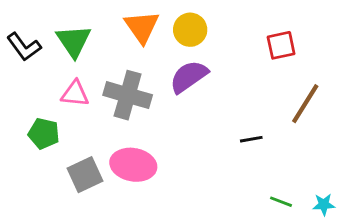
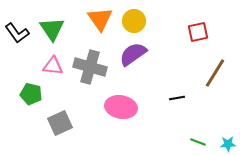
pink ellipse: (133, 165) -> (121, 107), moved

